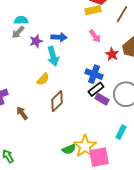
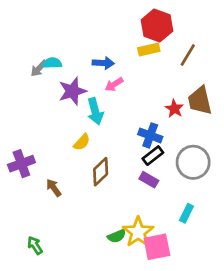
gray arrow: (18, 32) -> (39, 68), moved
pink arrow: (95, 36) -> (114, 84), moved, turned 96
blue arrow: (59, 37) -> (103, 63), moved
purple star: (36, 41) -> (72, 91), size x1.5
purple rectangle: (102, 99) -> (149, 180), moved

